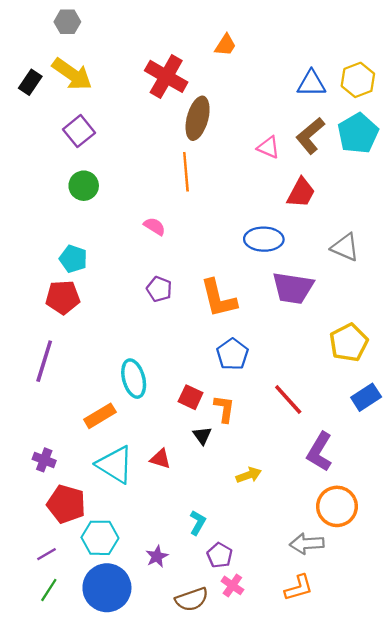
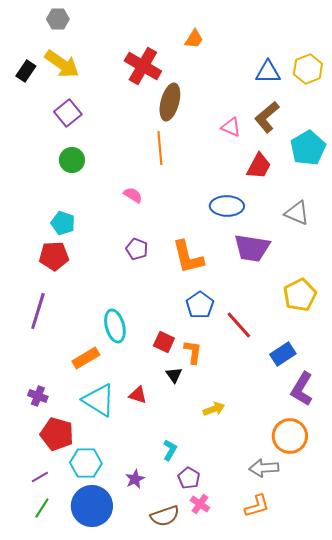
cyan pentagon: (358, 133) -> (308, 148), moved
blue rectangle: (366, 397) -> (283, 354), moved
red line: (288, 399) -> (239, 325), moved
purple L-shape: (320, 452) -> (302, 389), moved

